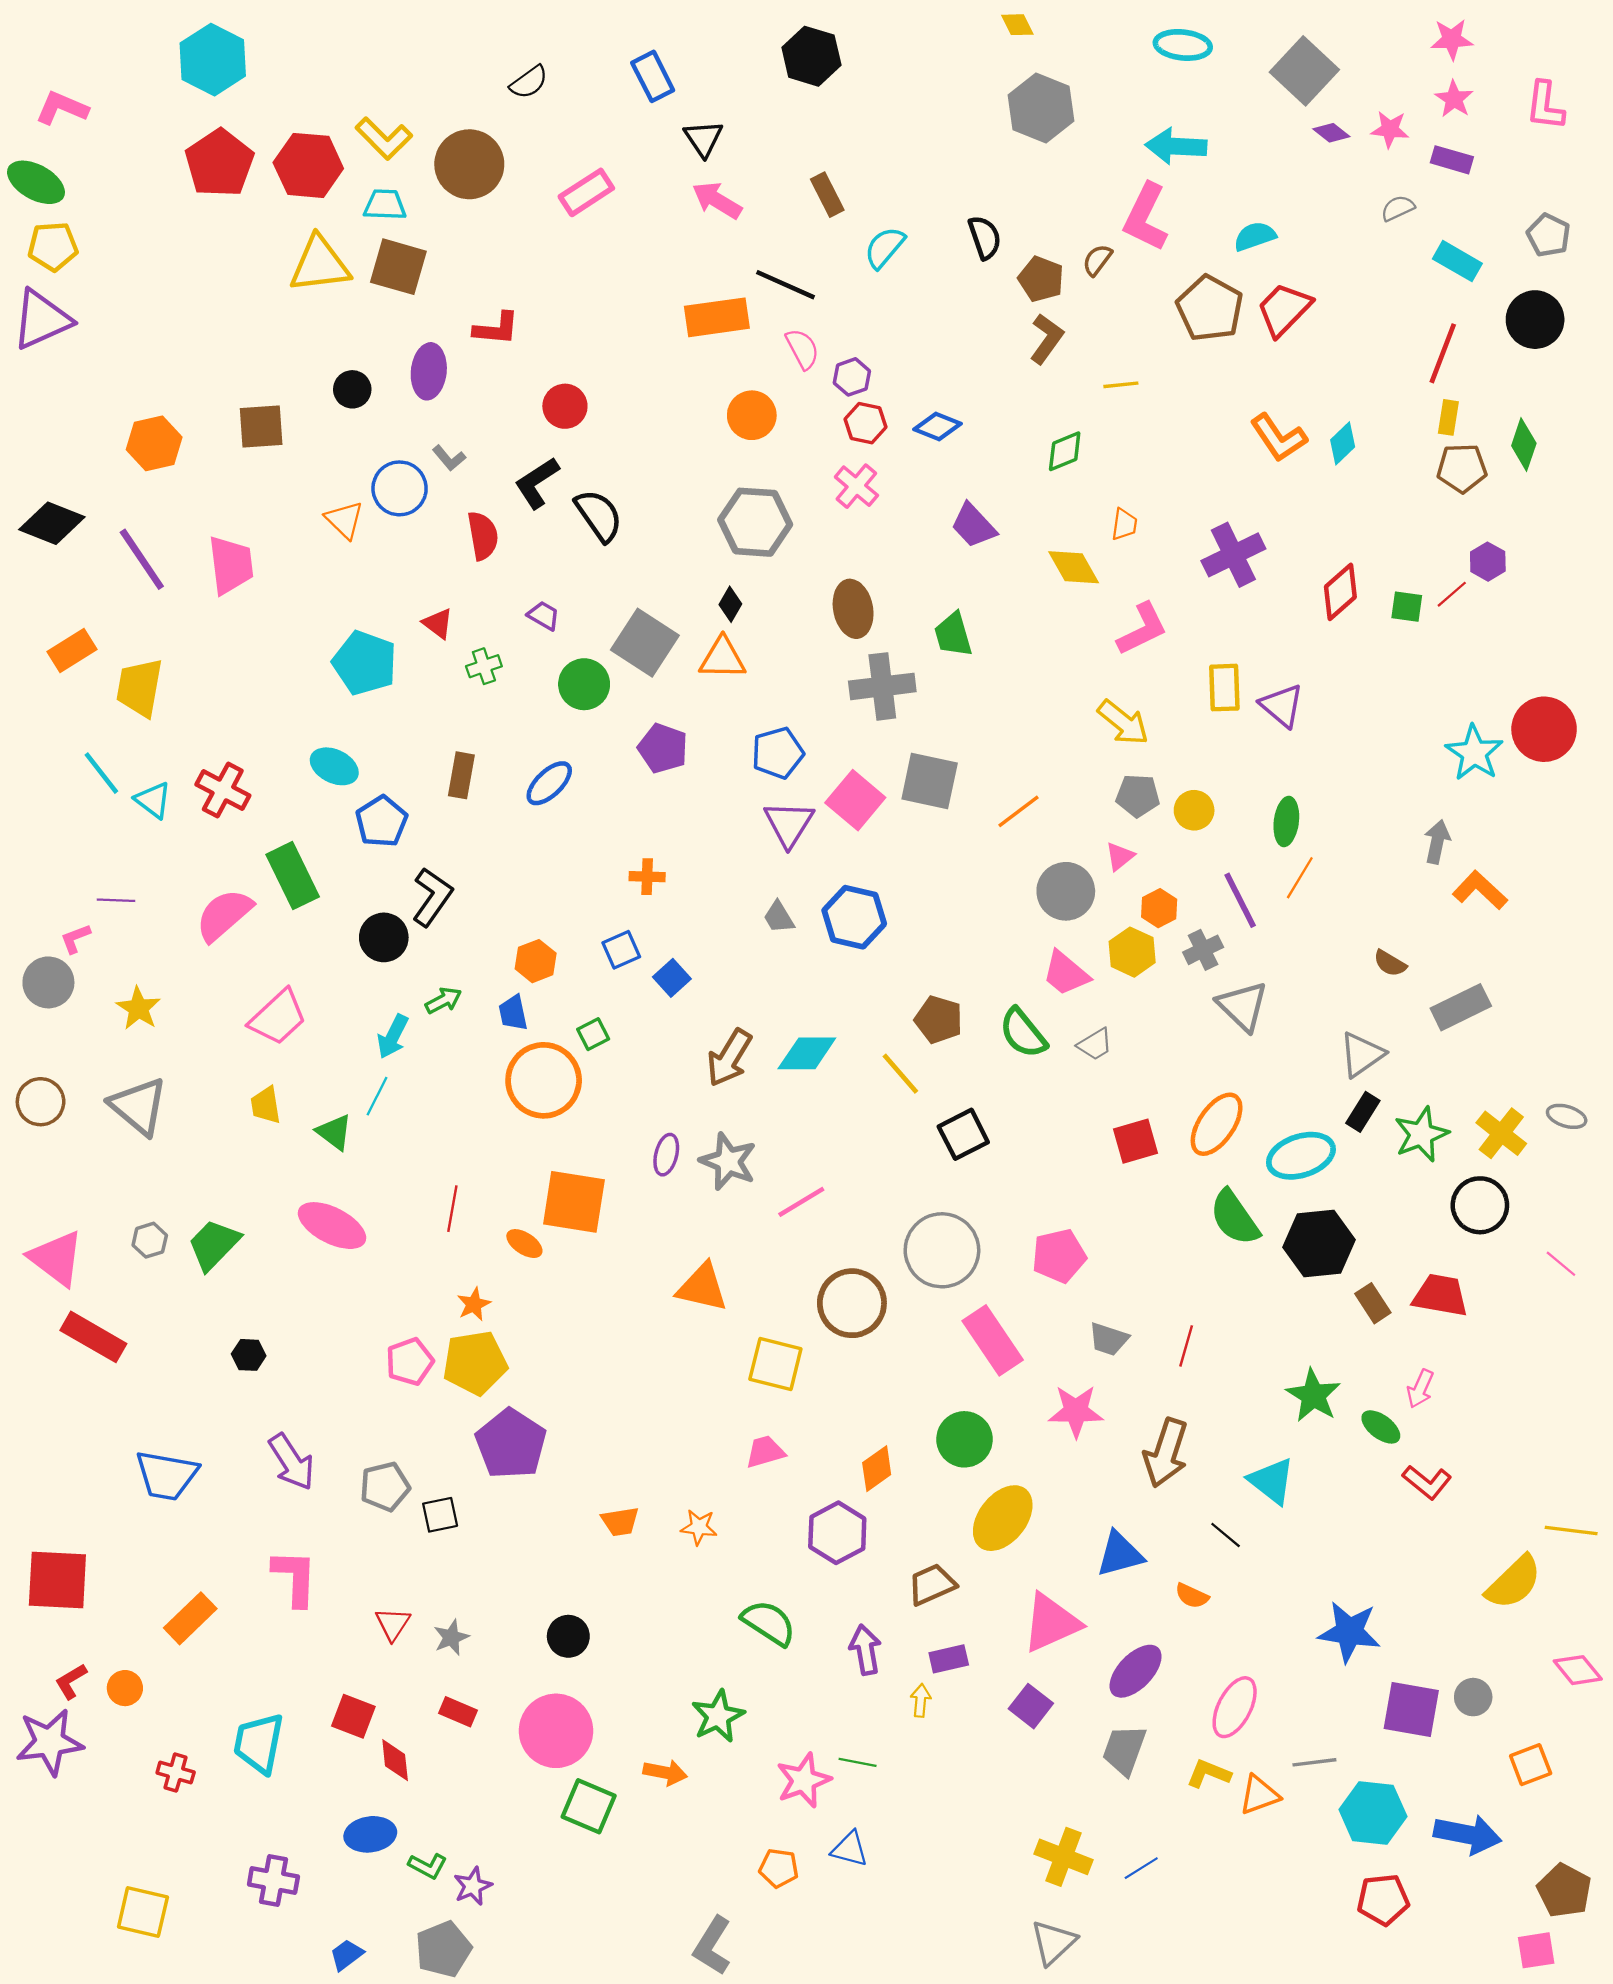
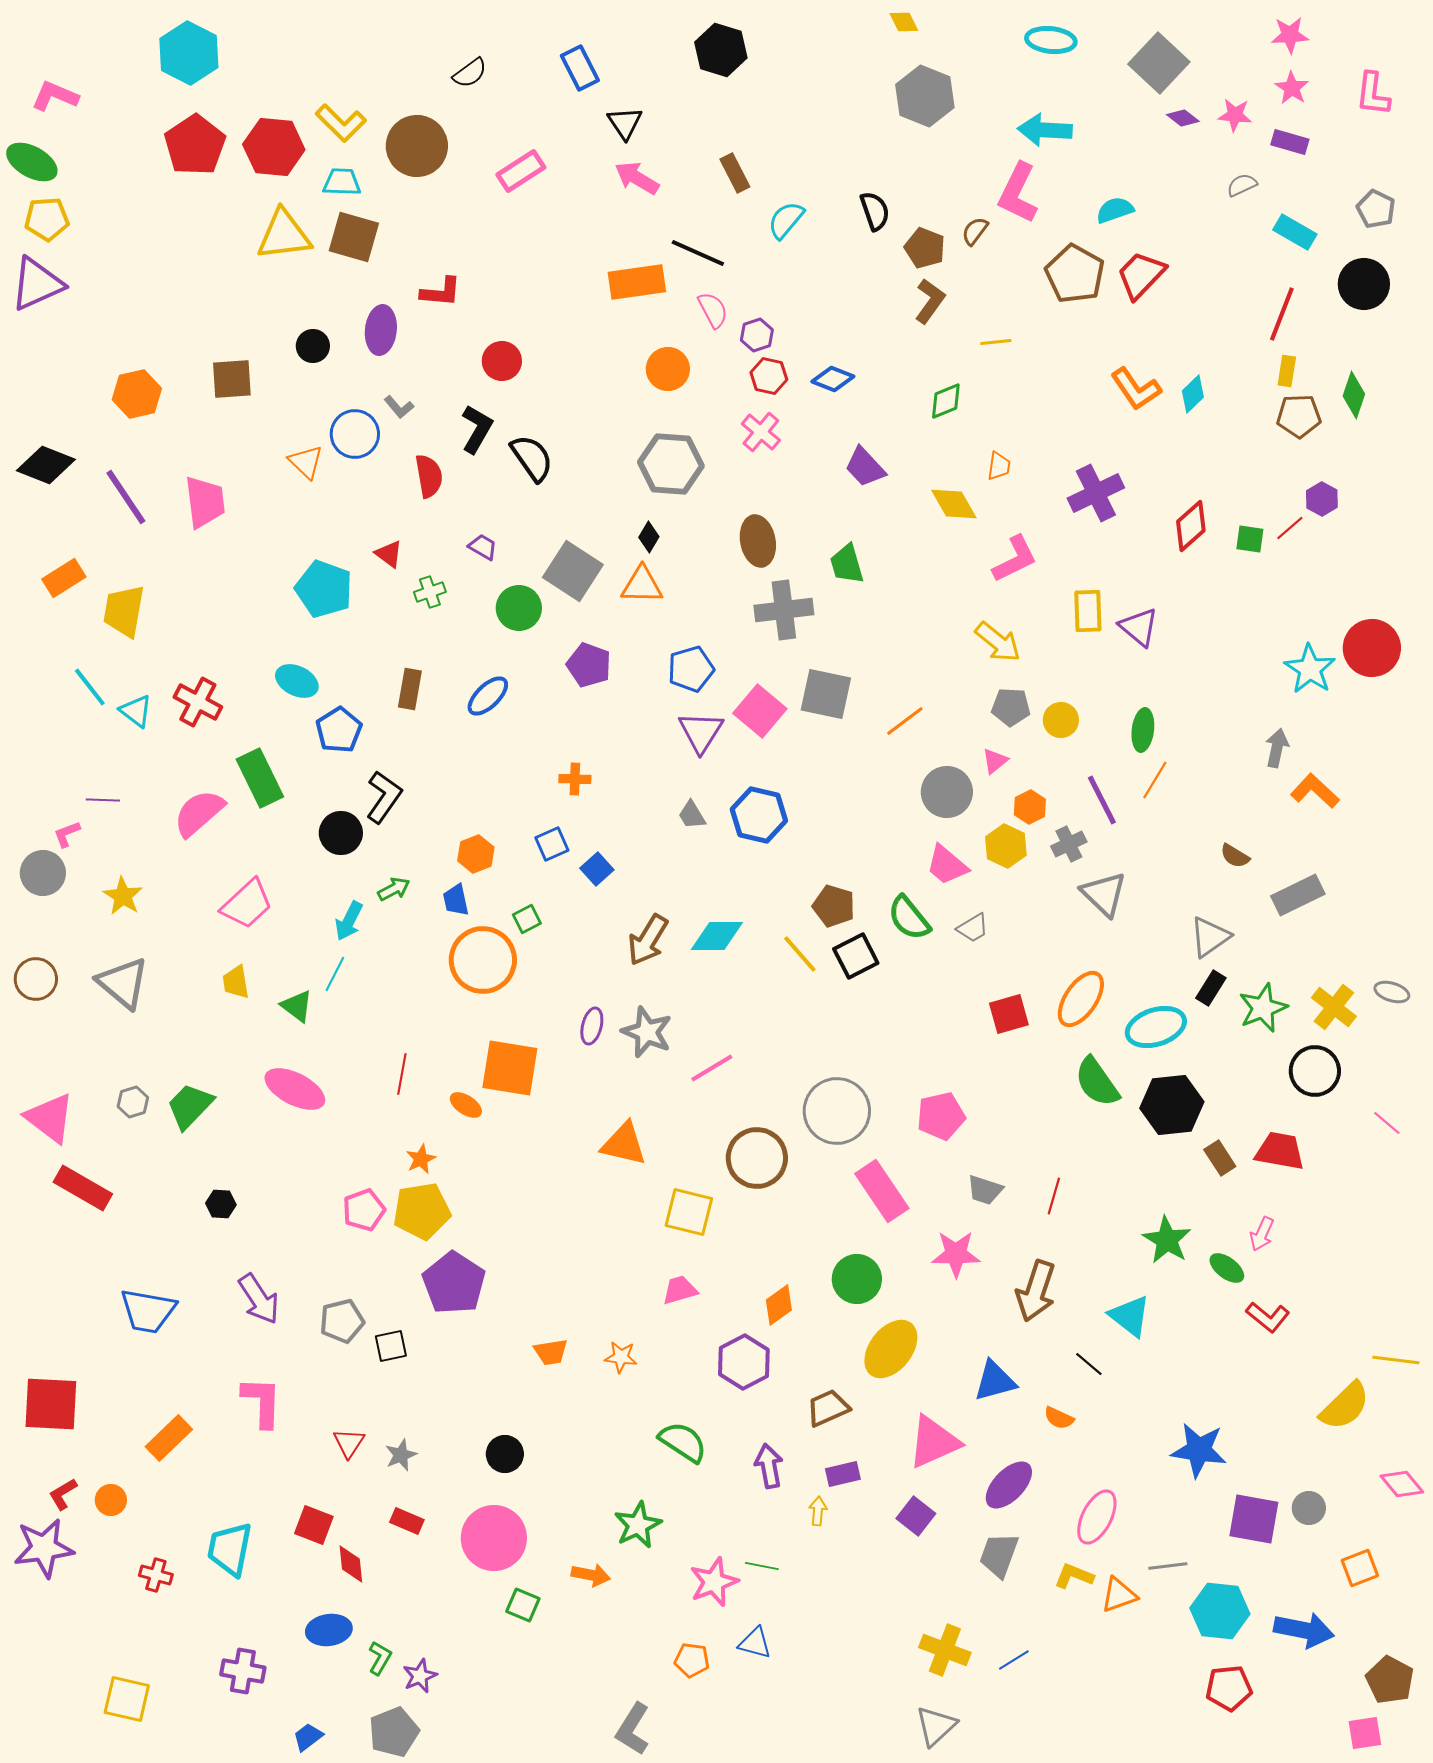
black L-shape: (537, 483) -> (477, 429), turned 153
black square: (963, 1134) -> (856, 956), moved
green square: (589, 1806) -> (523, 1605), size x0.7
green L-shape: (428, 1866) -> (380, 1658), turned -88

